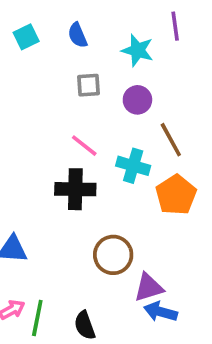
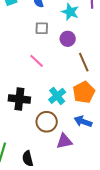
cyan cross: (133, 166) -> (57, 96), moved, turned 30
black cross: (75, 189) -> (19, 99), moved
blue arrow: (160, 312) -> (83, 121), moved

